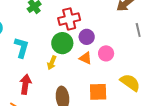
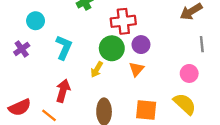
pink circle: (106, 53) -> (189, 73), moved
orange triangle: (85, 58) -> (136, 69), turned 40

